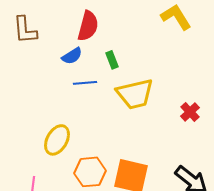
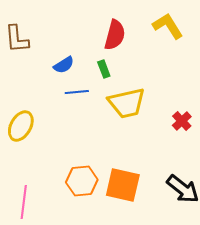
red semicircle: (88, 26) -> (115, 35), moved
yellow ellipse: (57, 140) -> (21, 126), moved

